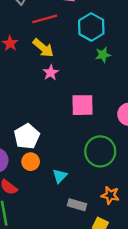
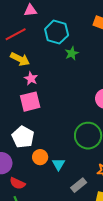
pink square: (82, 105) -> (30, 102), moved
orange circle: (31, 162) -> (40, 157), moved
gray rectangle: (77, 205) -> (79, 185), turned -42

